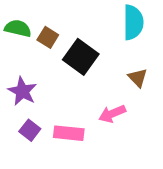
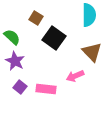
green semicircle: (18, 28) -> (12, 37), moved, turned 30
brown square: (48, 37) -> (36, 18), moved
brown triangle: (138, 78) -> (92, 52), size x1.5

